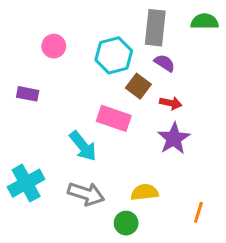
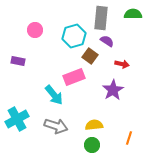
red arrow: (171, 103) -> (122, 64), moved
pink rectangle: (114, 118) -> (74, 77), turned -40
green circle: (126, 223) -> (92, 145), moved

